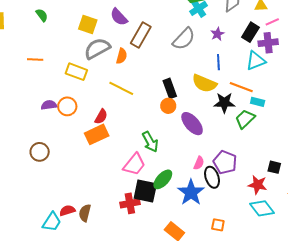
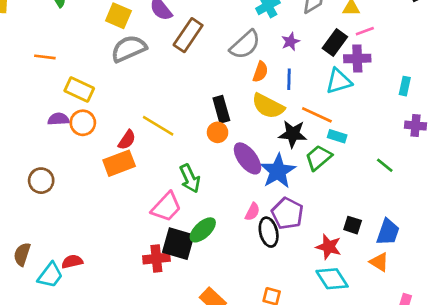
orange semicircle: (122, 56) -> (260, 72), moved
yellow rectangle: (76, 72) -> (79, 89), moved
yellow line: (121, 88) -> (158, 126), moved
blue star: (191, 192) -> (278, 171), moved
brown semicircle: (85, 213) -> (22, 254), moved

